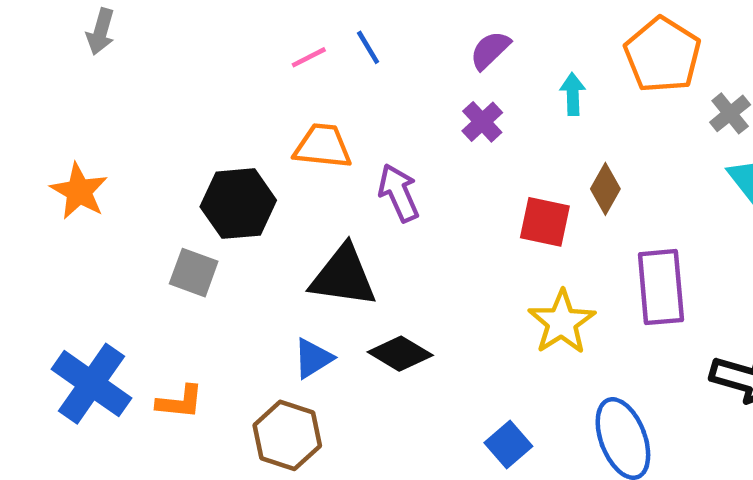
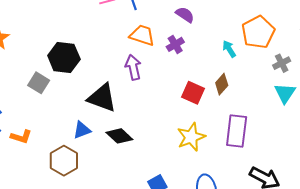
purple semicircle: (490, 50) -> (185, 15), turned 66
cyan arrow: (573, 94) -> (229, 49), moved, turned -42
orange trapezoid: (323, 146) -> (142, 35), moved

